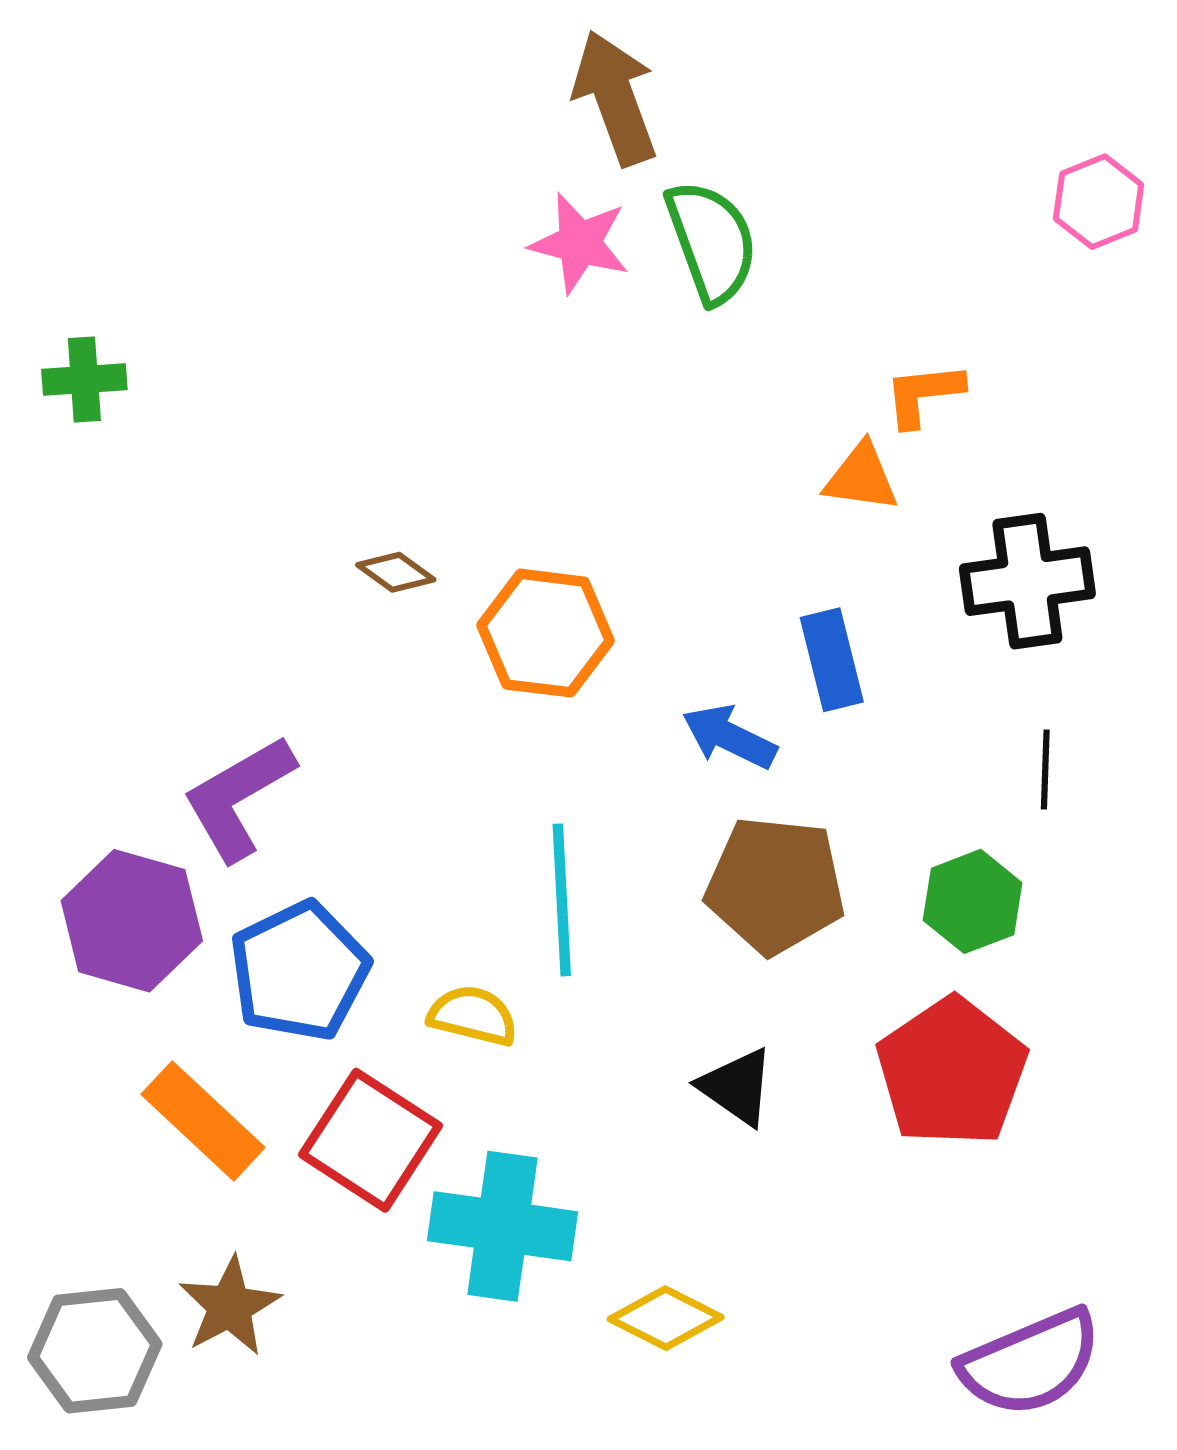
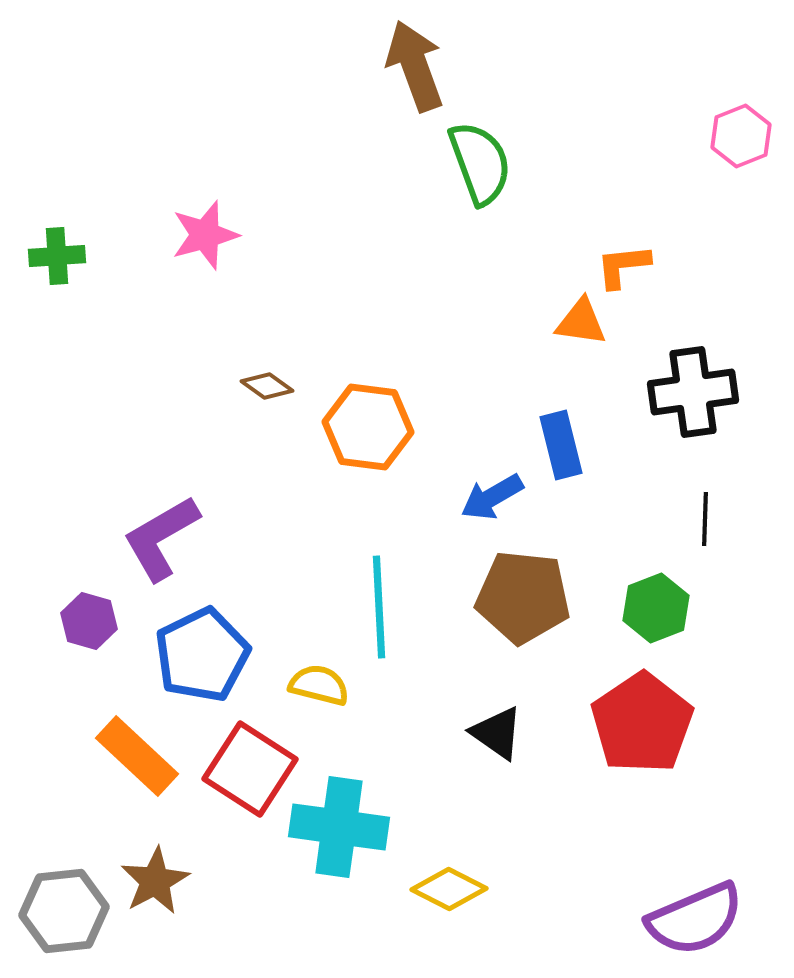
pink star: (580, 243) -> (205, 235), moved, turned -30
blue arrow: (729, 737) -> (492, 497), turned -56
purple hexagon: (132, 921) -> (89, 621), size x0.6

